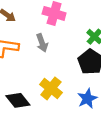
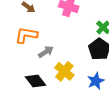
gray arrow: (42, 43) -> (46, 52), moved, turned -105

